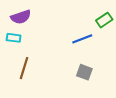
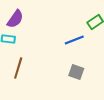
purple semicircle: (21, 17) -> (15, 19), turned -36

